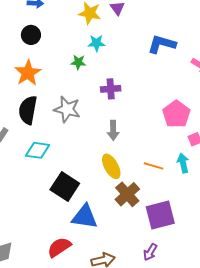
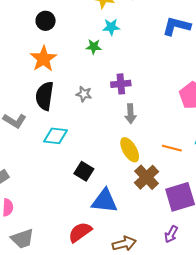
purple cross: (111, 89) -> (121, 84), moved
gray star: (67, 109) -> (84, 94), size x0.6
black square: (65, 186) -> (84, 171), size x0.7

